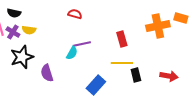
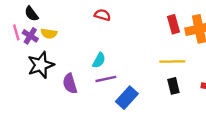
black semicircle: (14, 13) -> (31, 14), turned 40
red rectangle: (122, 39) -> (173, 24), moved
purple line: (82, 44) -> (106, 79), moved
yellow line: (122, 63) -> (172, 61), moved

